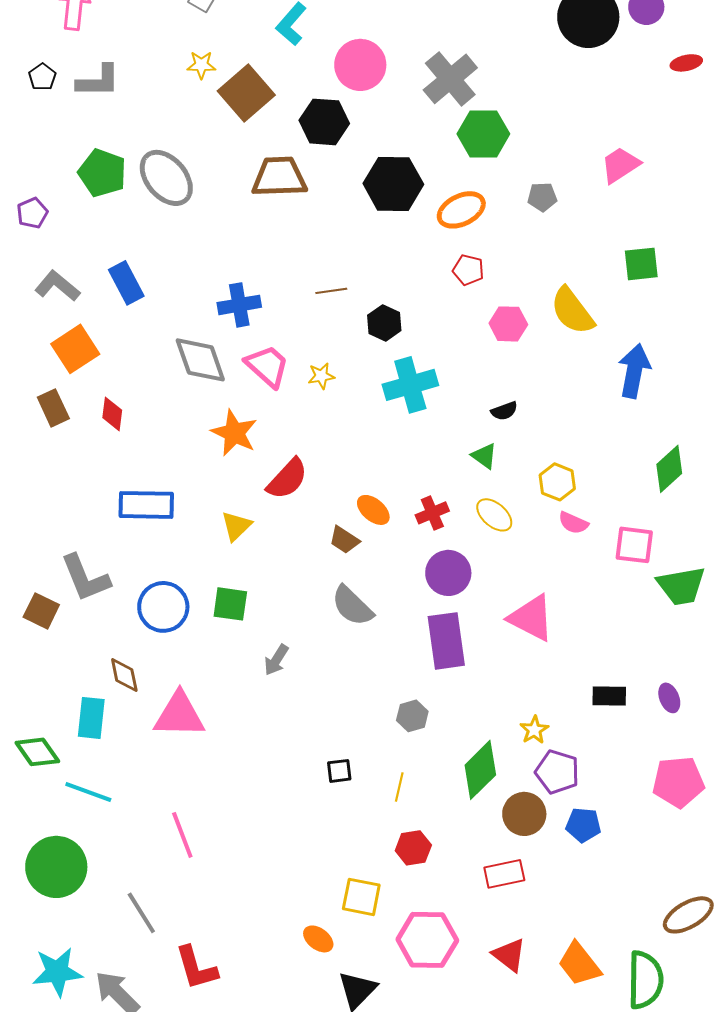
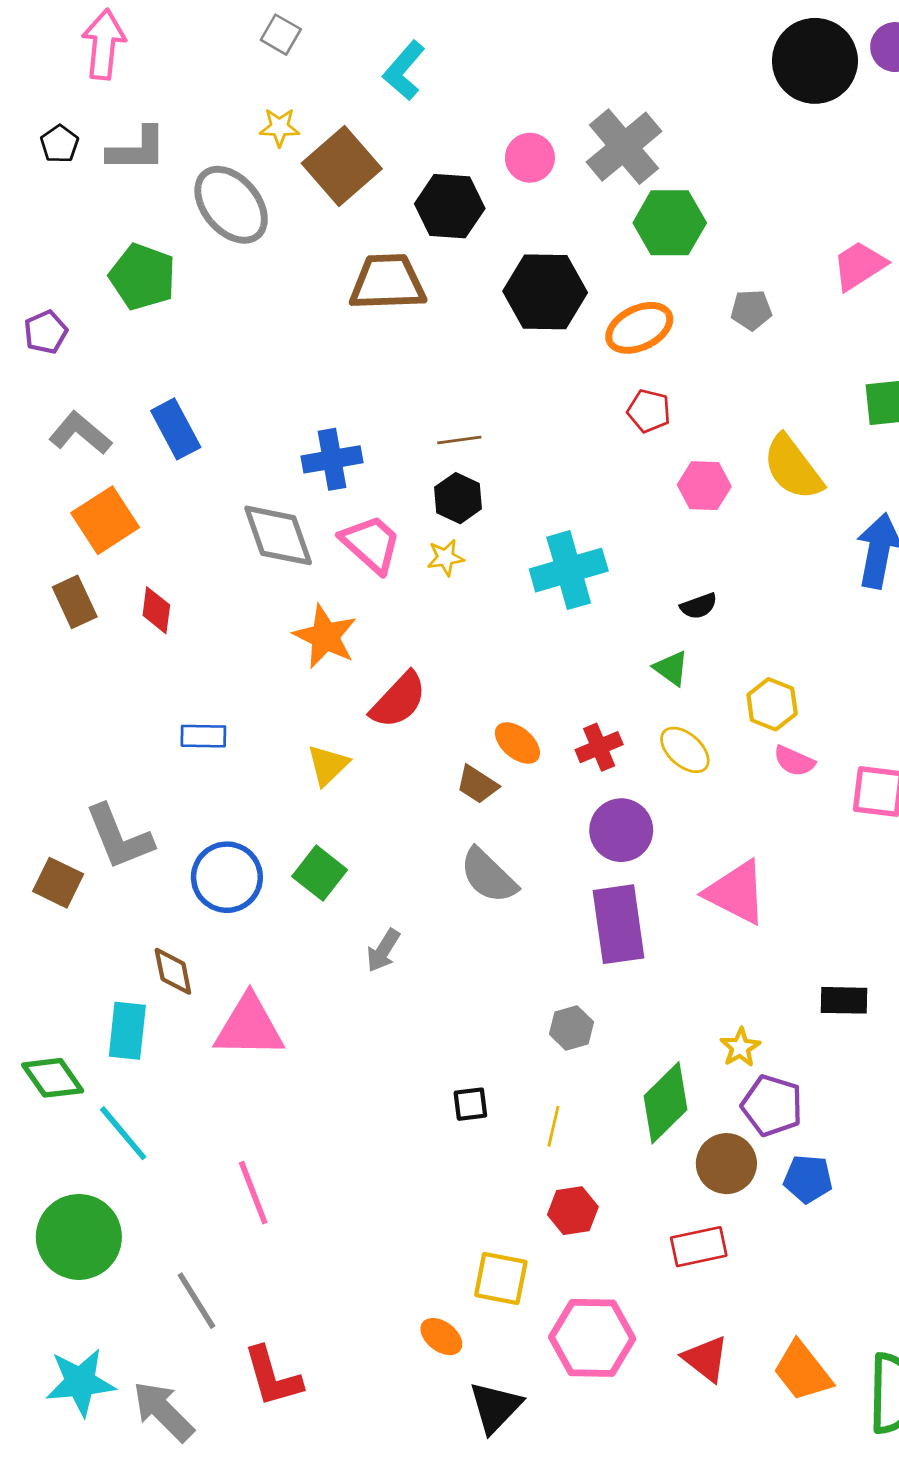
pink circle: (360, 65) -> (530, 158), moved, size x0.7
gray ellipse: (166, 178) -> (231, 205), moved
black hexagon: (384, 323) -> (458, 498), moved
blue rectangle: (146, 505) -> (203, 736), size x0.6
green square: (230, 604) -> (320, 873), turned 30
cyan line: (88, 792) -> (123, 1133), turned 30

